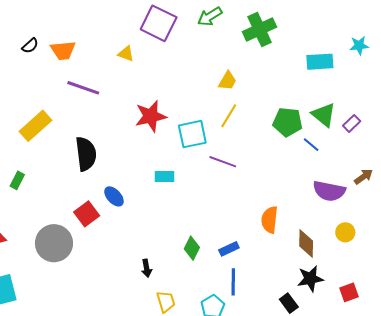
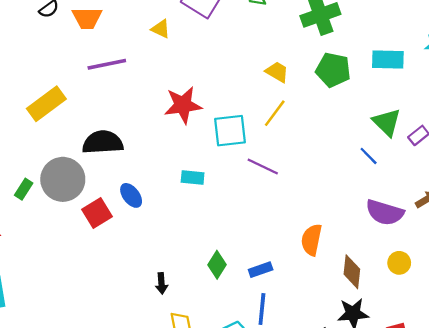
yellow trapezoid: (227, 81) -> (277, 72), turned -95
purple line: (83, 88) -> (107, 64), turned -36
green pentagon: (288, 122) -> (333, 70), moved
black semicircle: (86, 154) -> (103, 142), turned -92
green rectangle: (17, 180) -> (24, 189), moved
gray circle: (54, 243) -> (63, 179), moved

